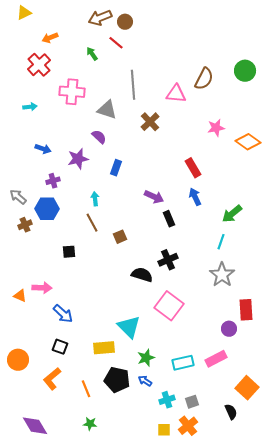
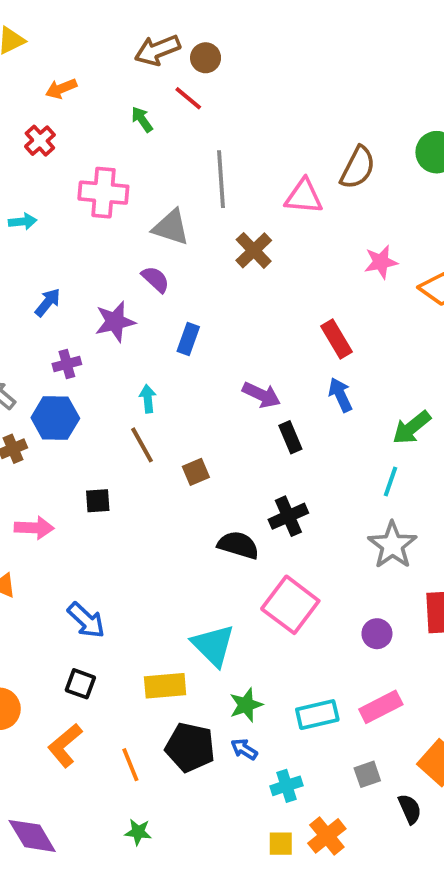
red cross: (39, 65) -> (40, 141), size x0.7
blue arrow: (43, 149) -> (48, 302), turned -70
pink arrow: (42, 288) -> (34, 528), moved
purple circle: (229, 329) -> (377, 634), moved
gray square: (192, 402) -> (367, 774), moved

